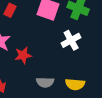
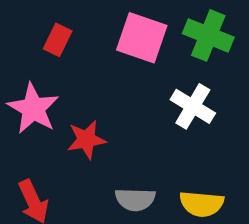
white cross: (71, 40) -> (193, 106), turned -30

